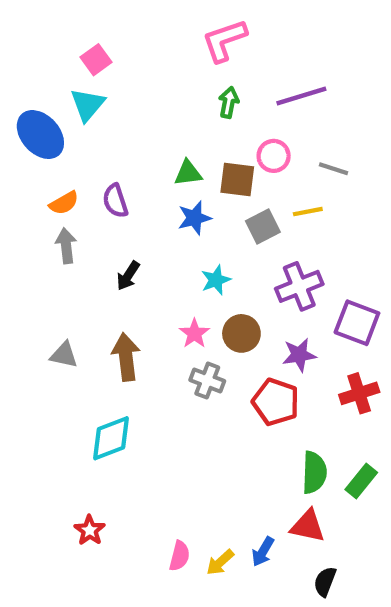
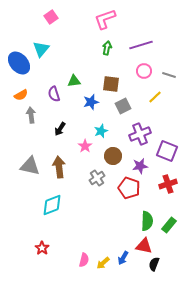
pink square: (96, 60) -> (51, 17), moved
pink circle: (274, 156) -> (144, 71), moved
gray line: (333, 169) -> (169, 75), moved
green triangle: (188, 173) -> (74, 81), moved
orange semicircle: (64, 203) -> (21, 95), moved
yellow line: (308, 212) -> (155, 97), moved, turned -32
pink star: (194, 333) -> (85, 146), moved
gray triangle: (64, 355) -> (30, 166), size x1.5
gray cross: (207, 381) -> (97, 178), turned 35
black semicircle: (325, 582) -> (154, 264), moved

